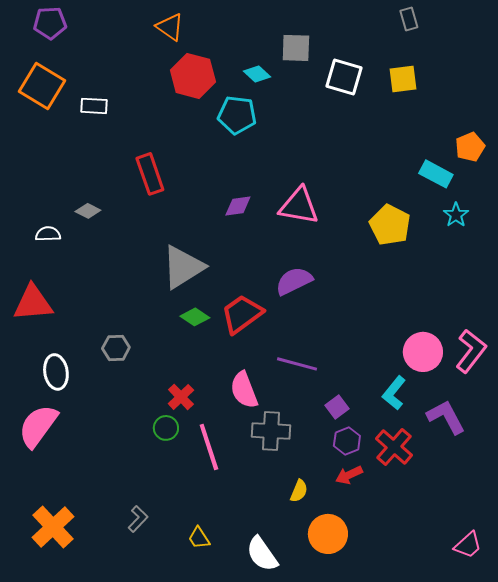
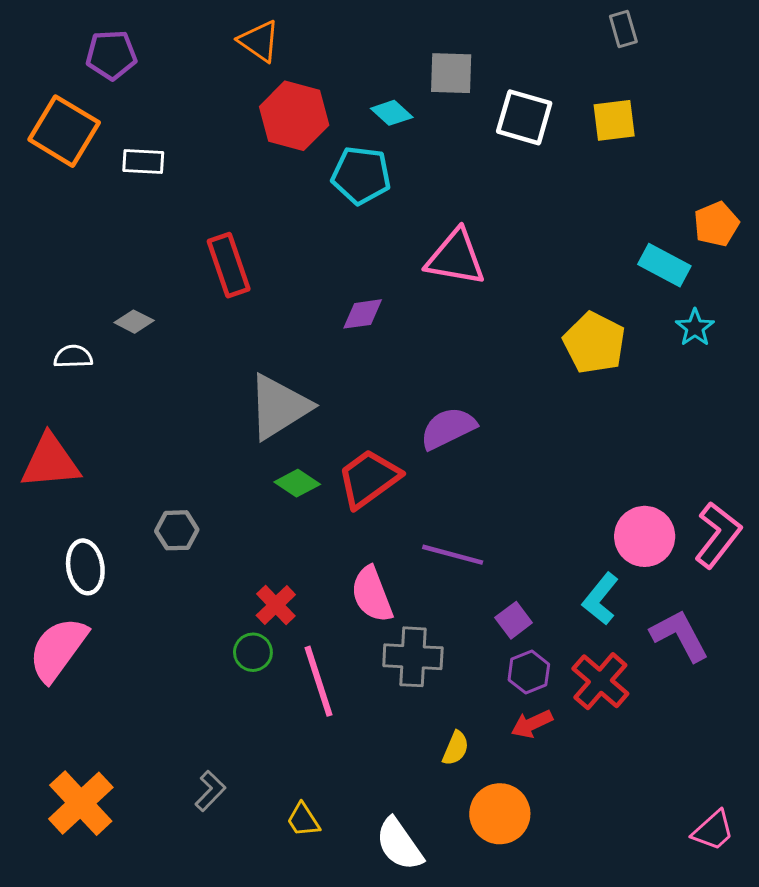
purple pentagon: (50, 23) -> (111, 55), moved
pink triangle: (299, 206) -> (456, 258), moved

